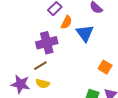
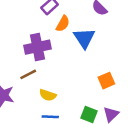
orange square: (105, 67) -> (106, 81), turned 32
yellow semicircle: (43, 84) -> (48, 95), moved

